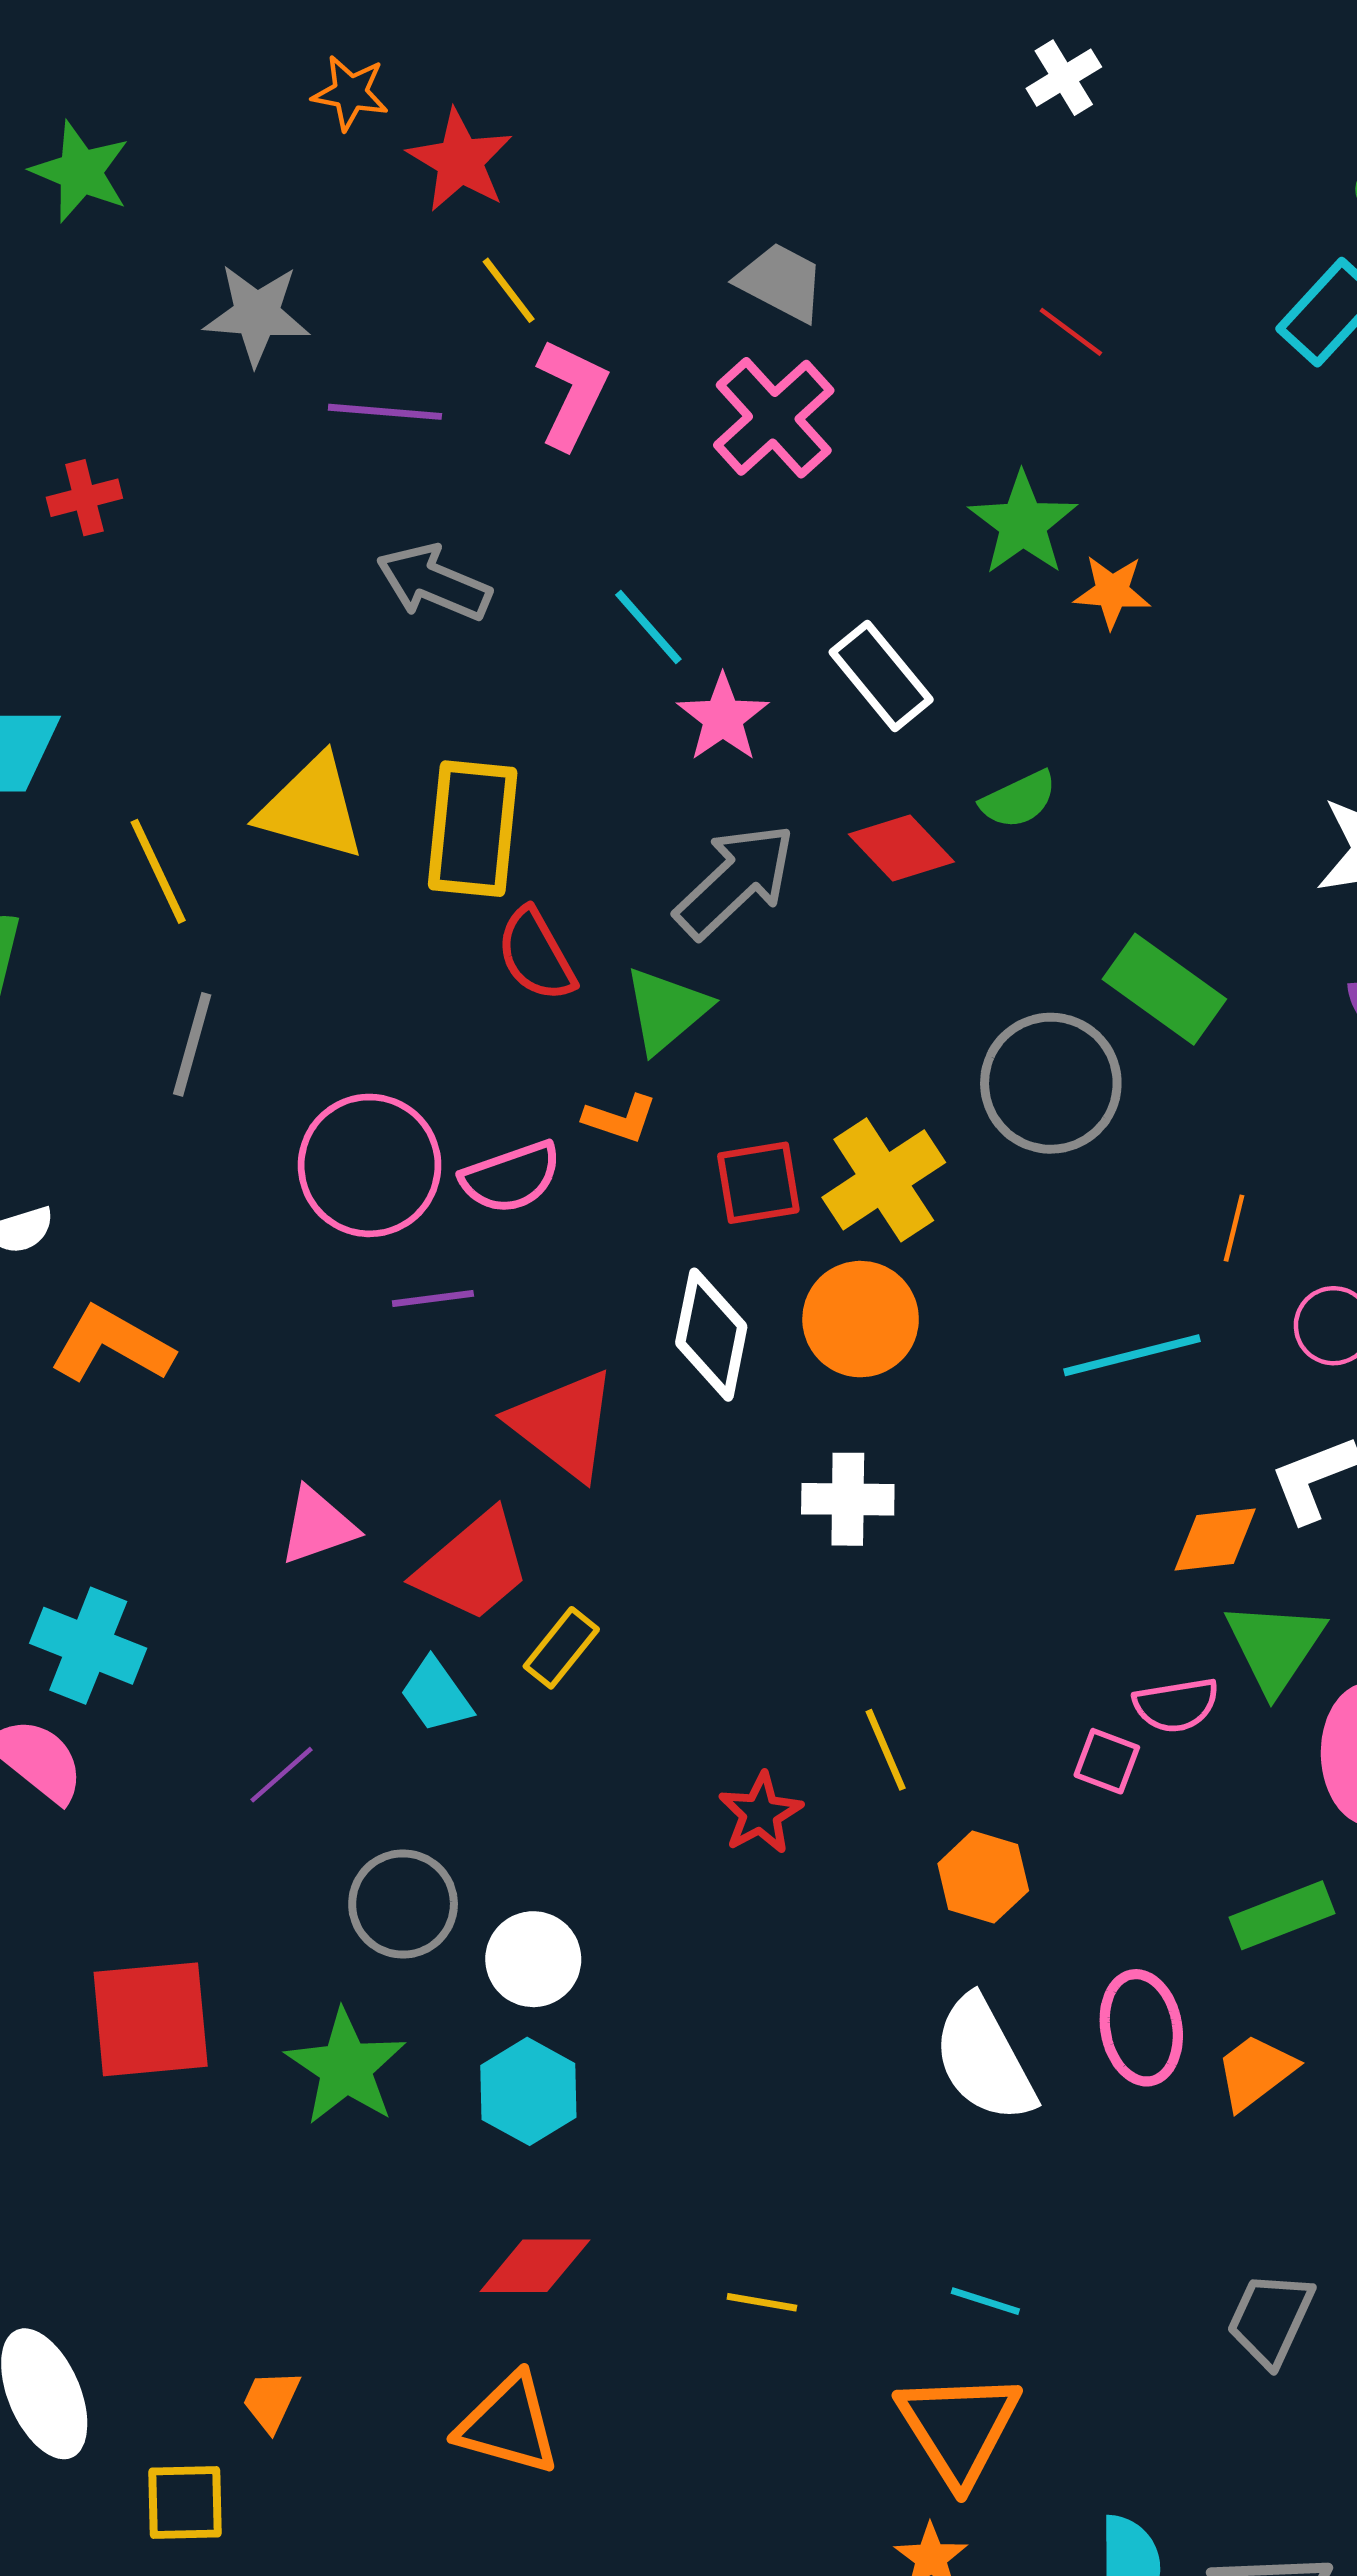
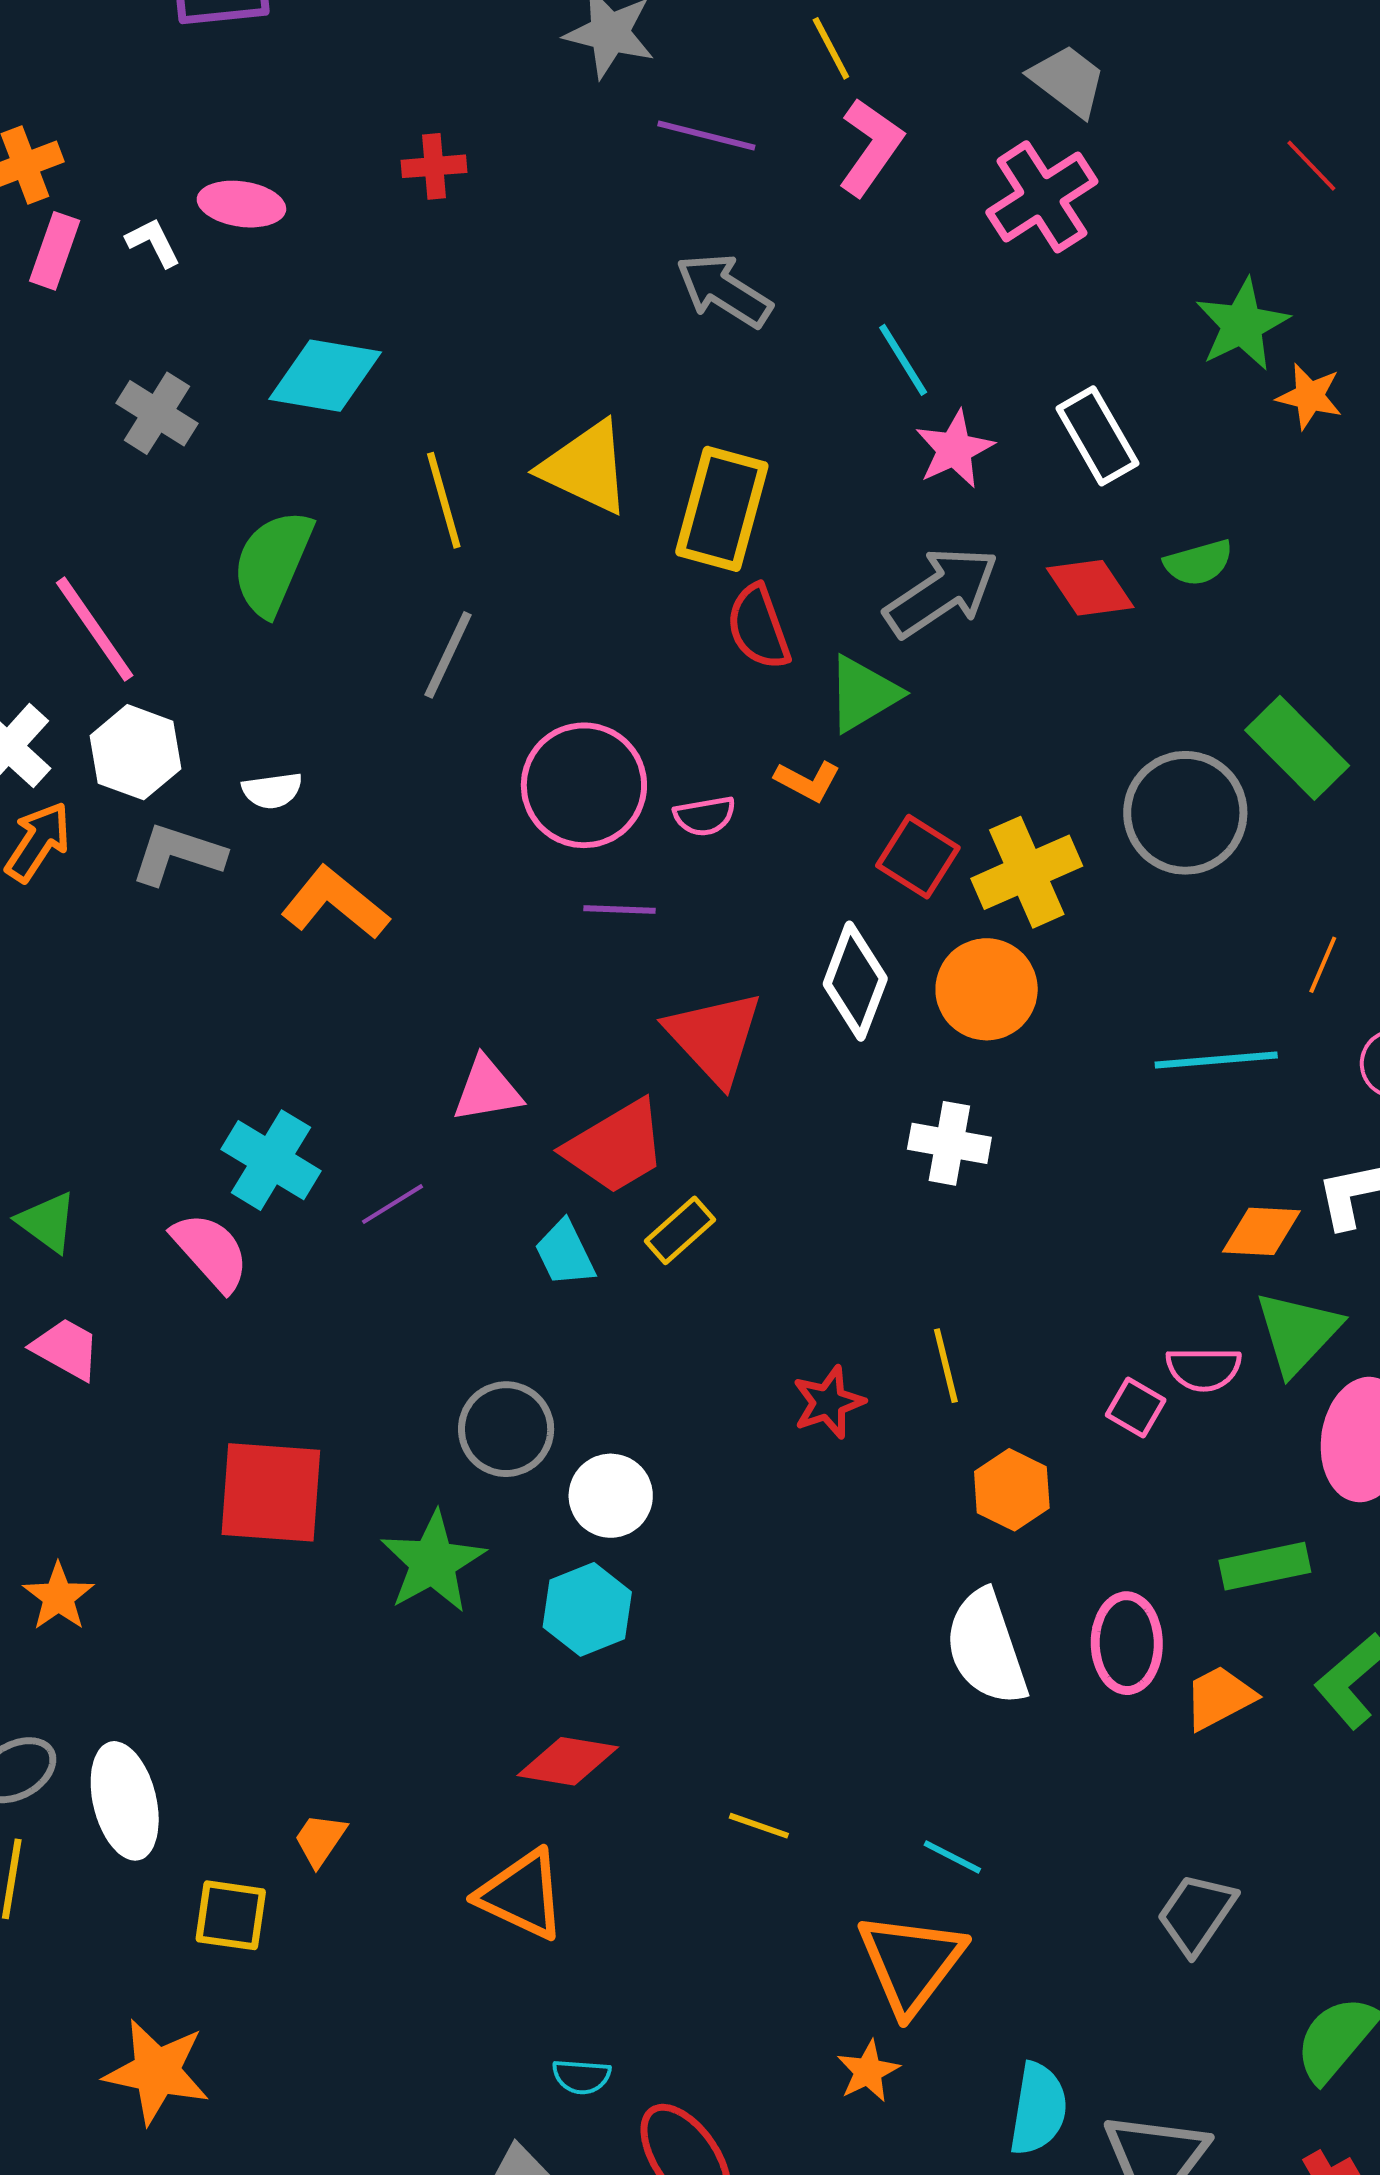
pink semicircle: (511, 1177) -> (705, 816), size x0.7
red square: (758, 1183) -> (918, 857), turned 32
purple line: (282, 1775) -> (393, 1204), moved

